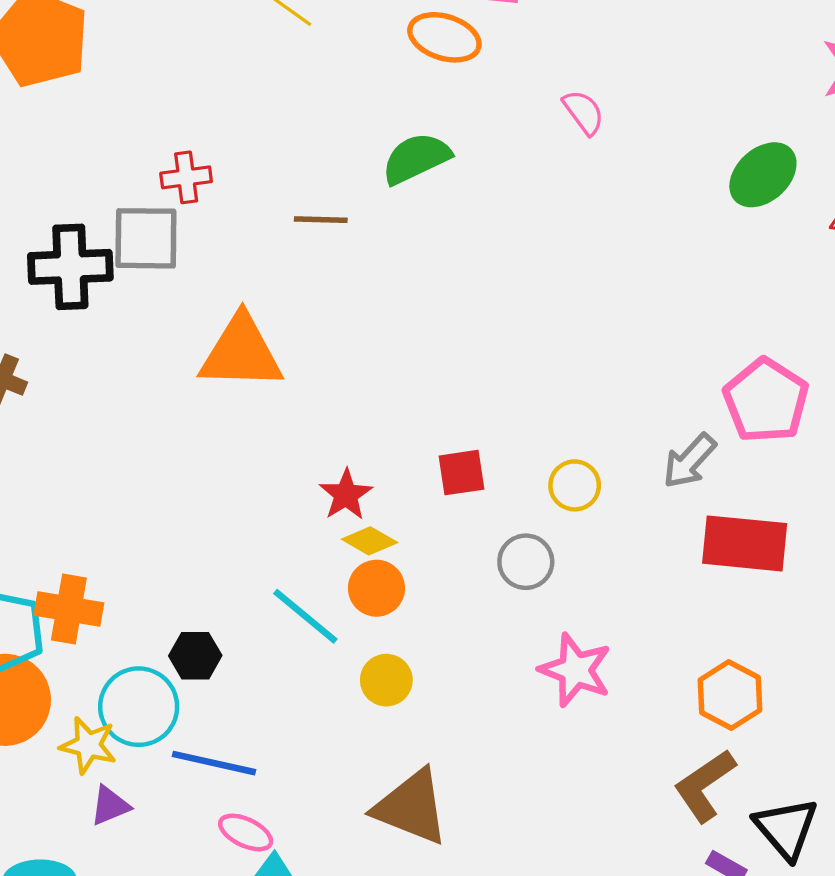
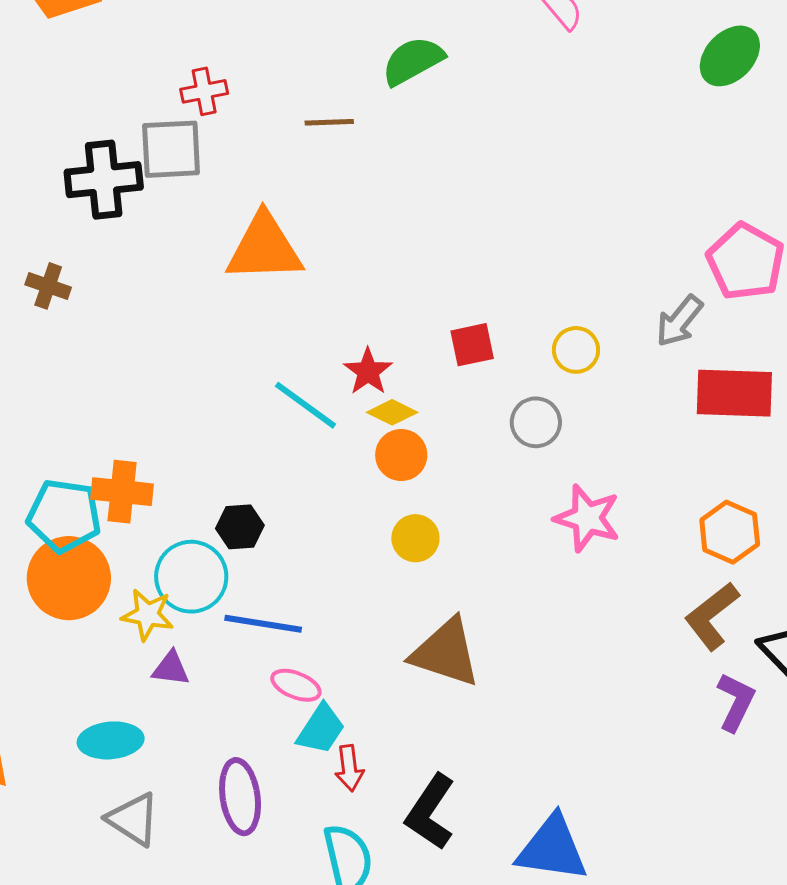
cyan line: (305, 616) -> (305, 405), moved
purple triangle: (110, 806) -> (171, 668), turned 33

